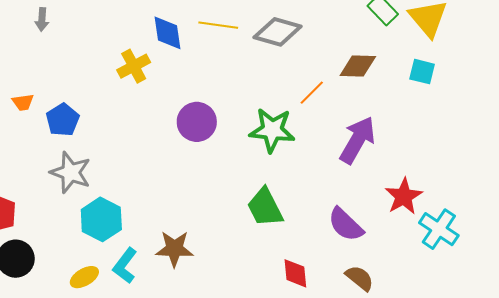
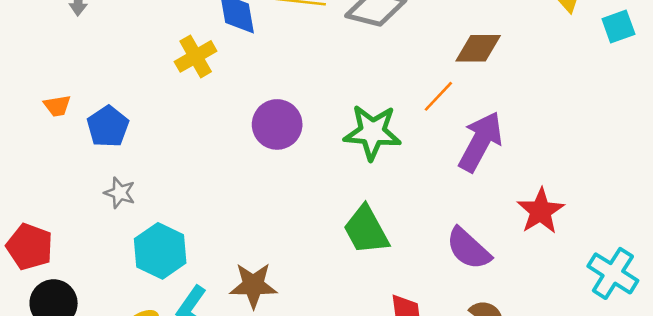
cyan square: (422, 72) -> (618, 27), moved, turned -32
orange line: (312, 93) -> (438, 96), moved
gray star: (71, 173) -> (120, 193), size x0.6
cyan cross: (439, 229) -> (613, 273), moved

